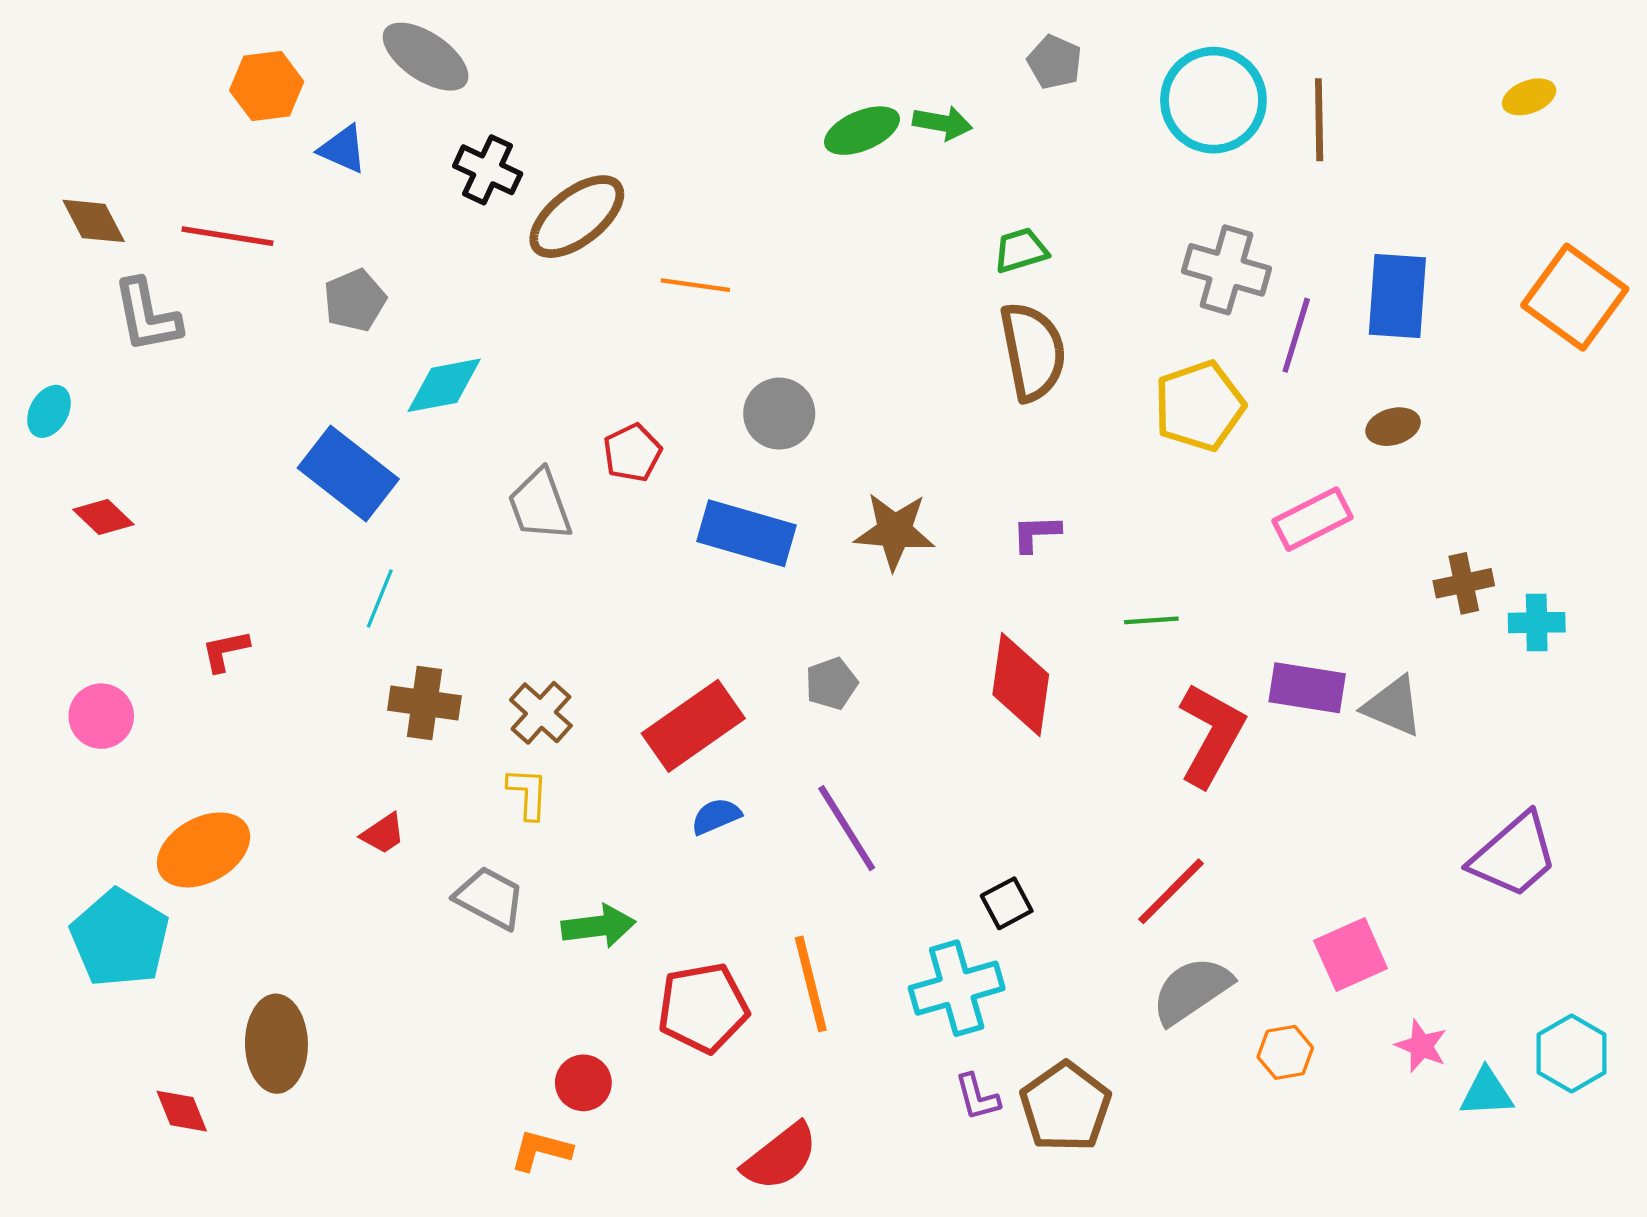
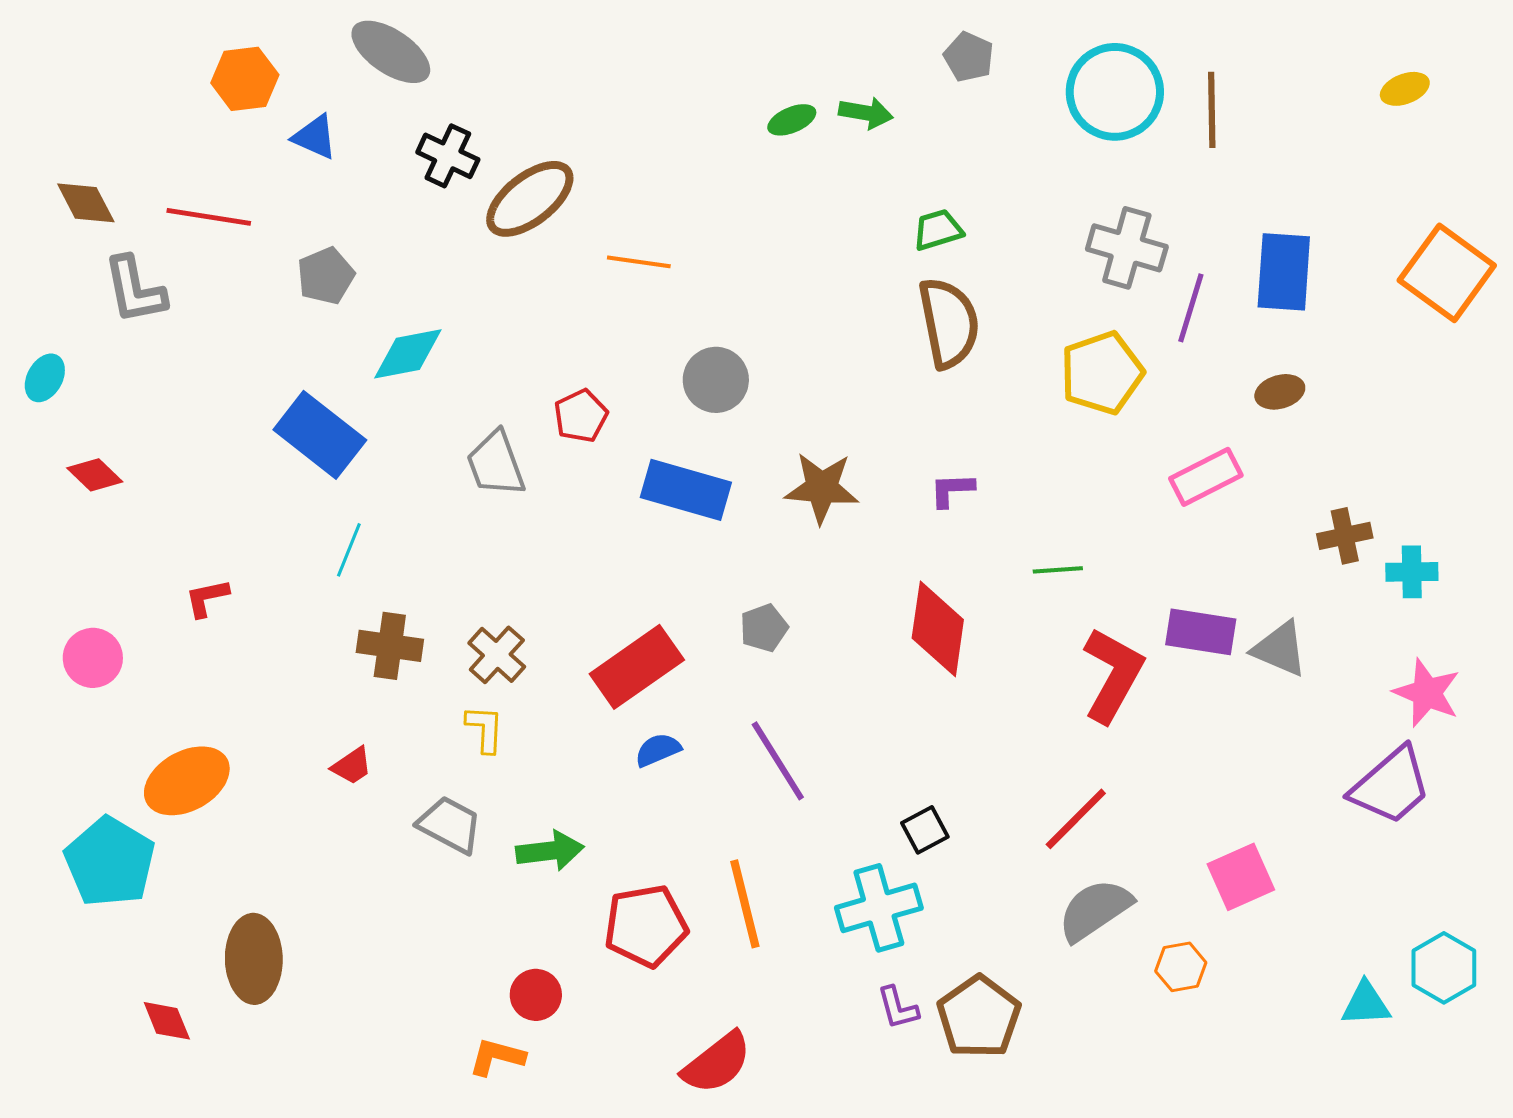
green ellipse: (862, 131) -> (792, 120), size x0.7
pink star: (1421, 1046) -> (1427, 693), moved, size x1.4

